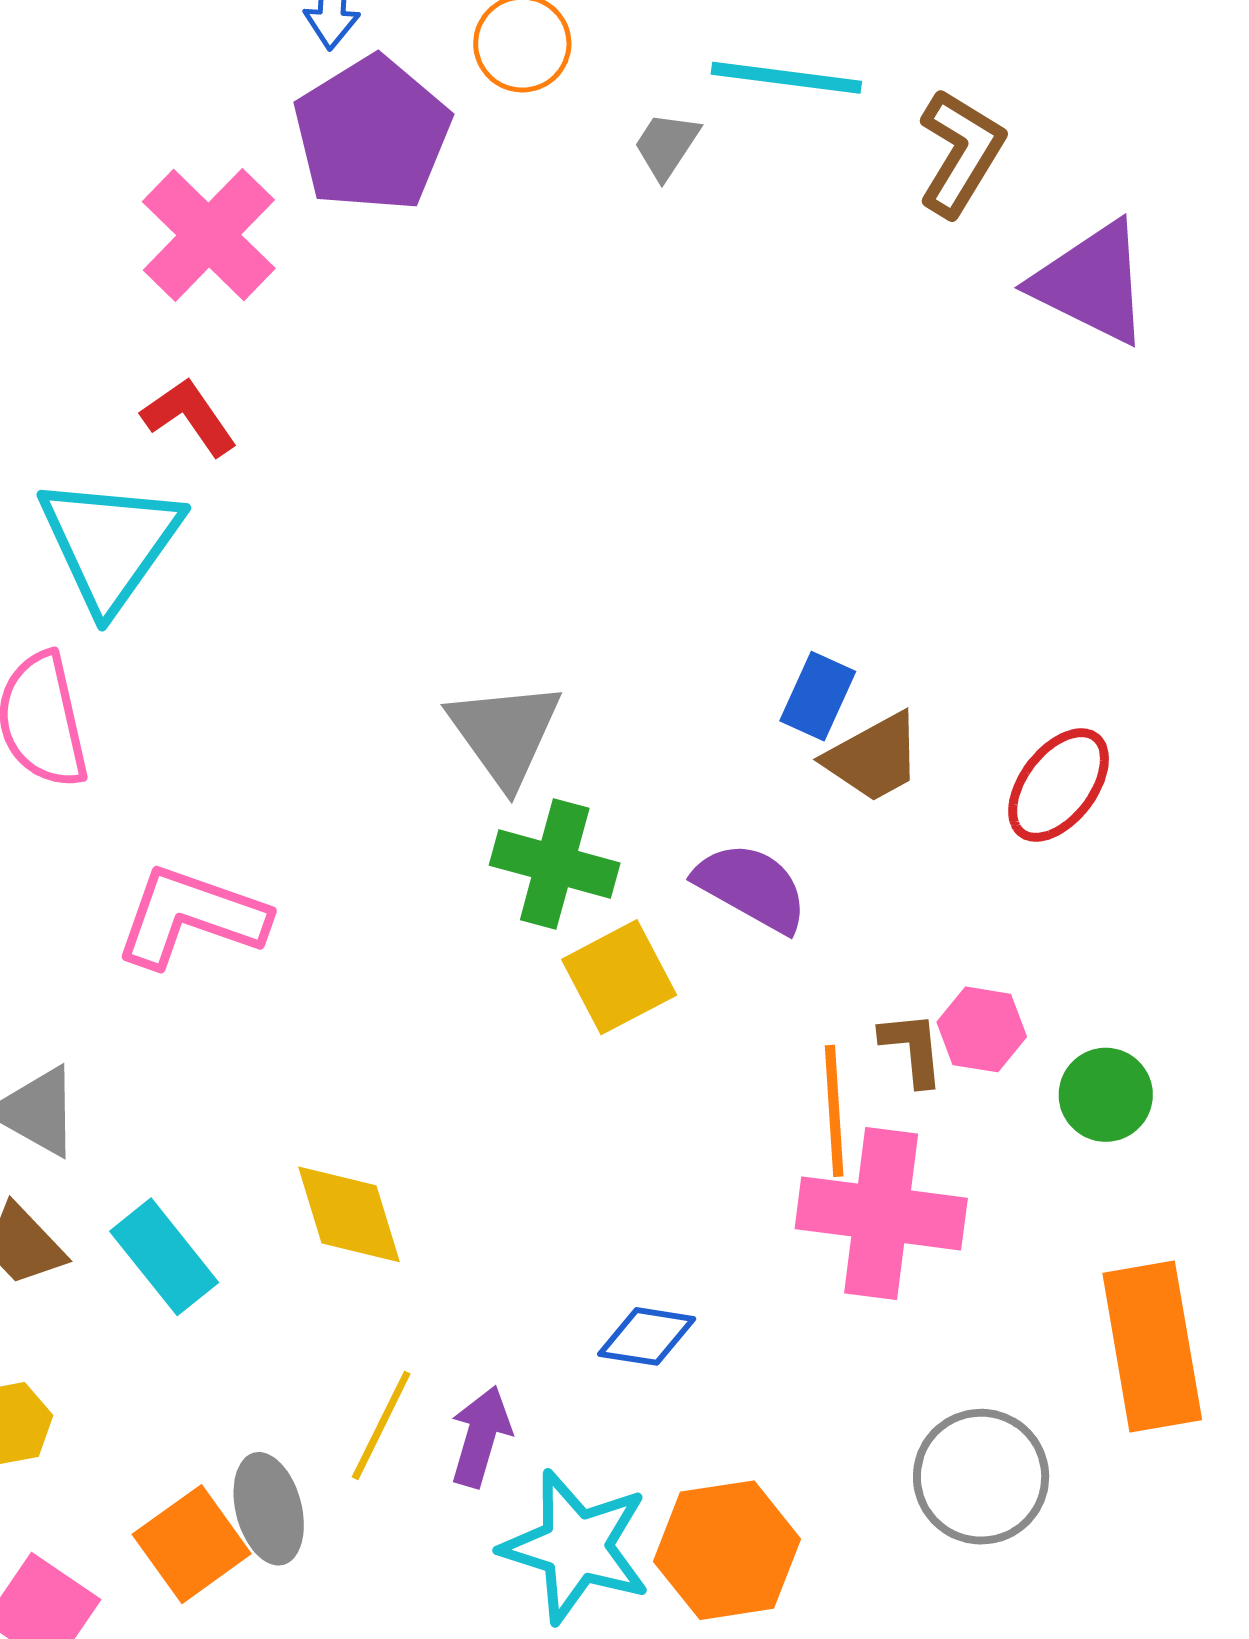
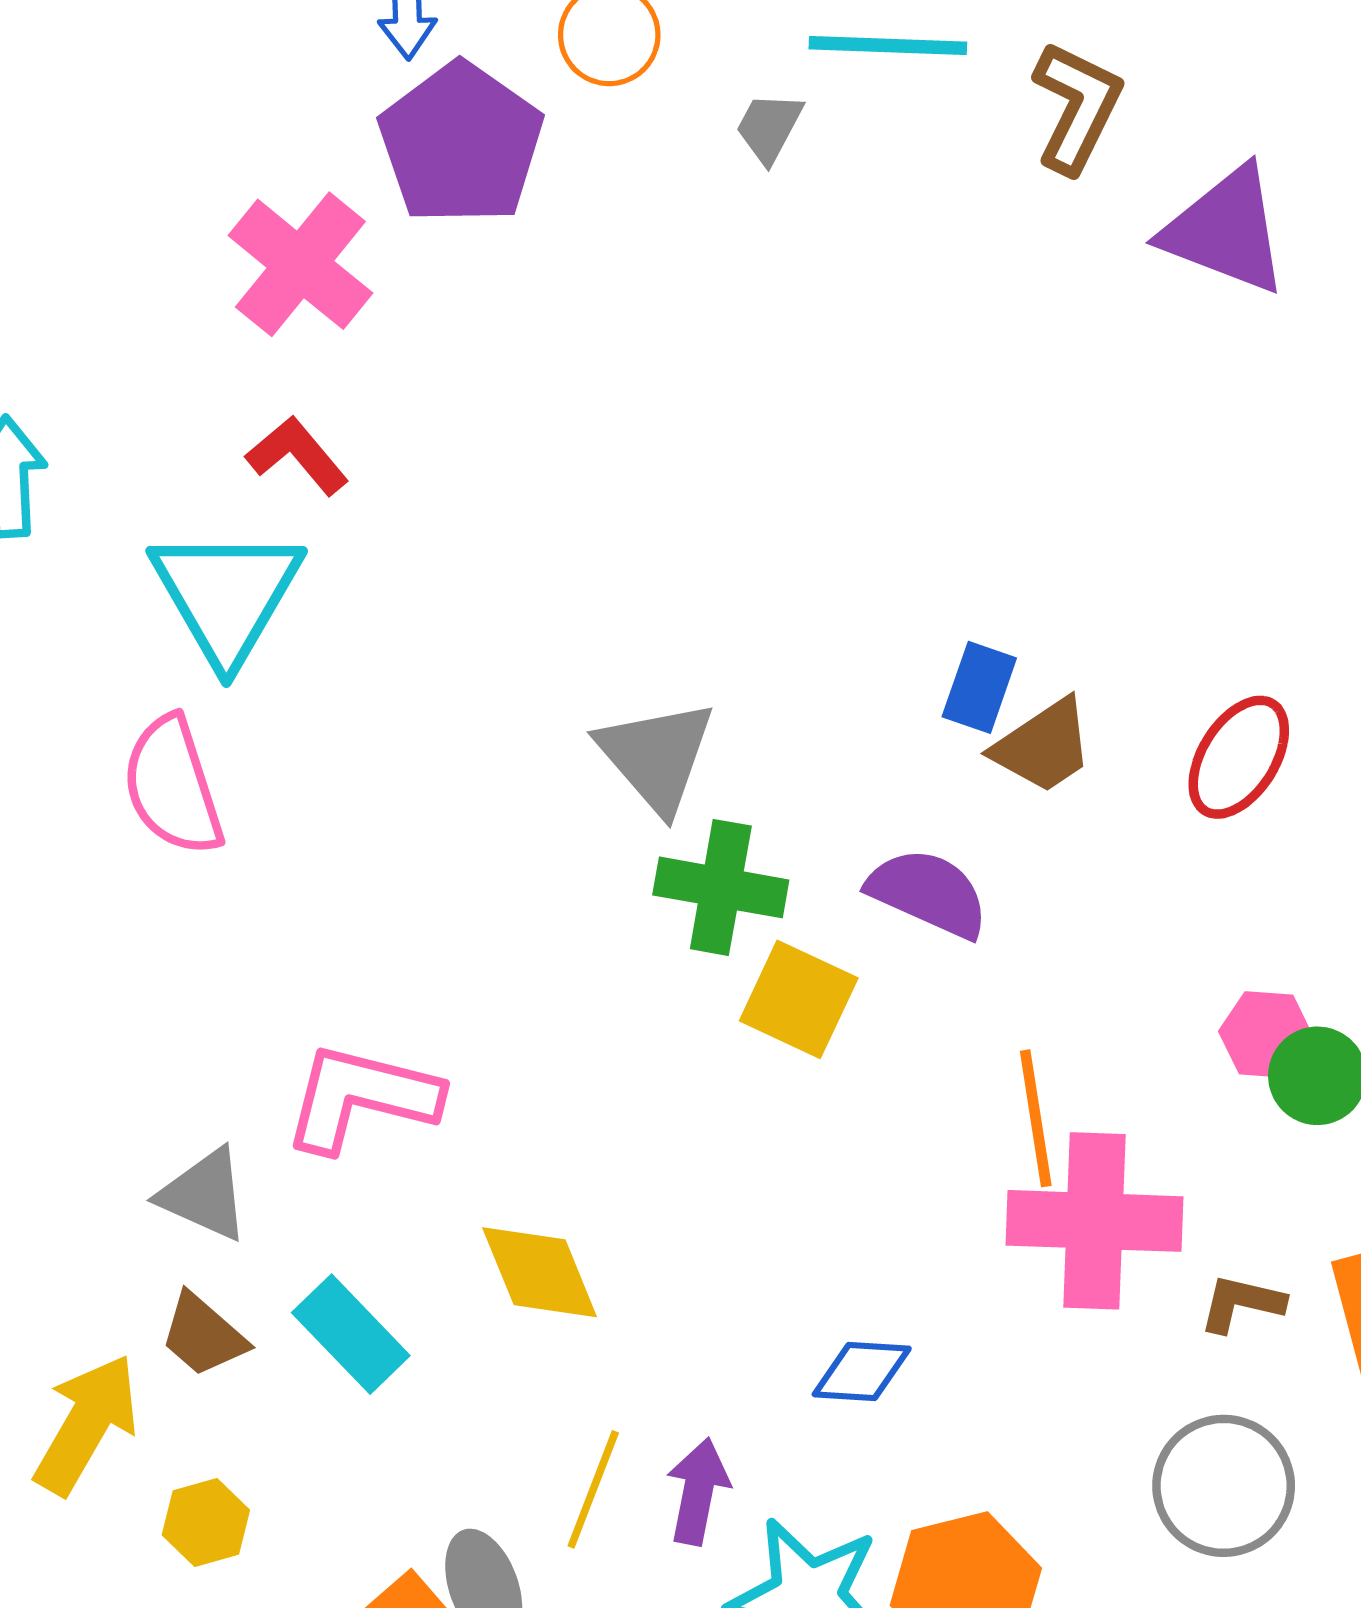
pink L-shape: (191, 917) -> (361, 1098), moved
yellow square: (619, 977) -> (799, 999), turned -32
pink hexagon: (982, 1029) -> (1266, 1035), moved
brown L-shape: (912, 1048) -> (1242, 1303), moved, turned -66

